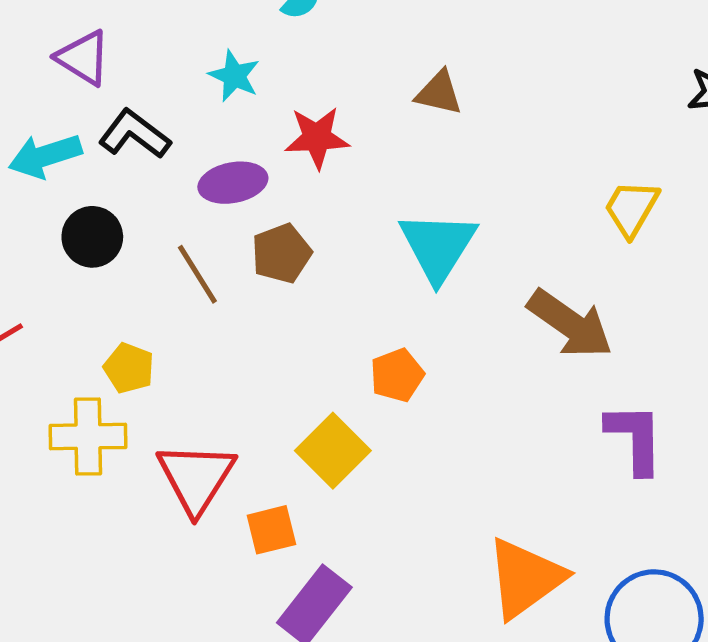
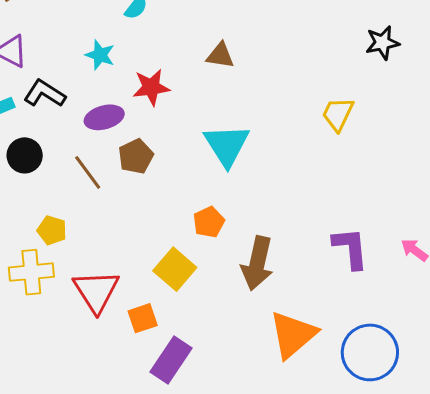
brown arrow: (570, 324) -> (257, 263), moved, turned 72

